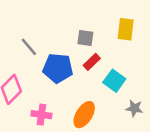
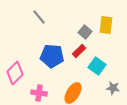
gray square: (85, 38) -> (85, 32), moved, turned 32
gray line: (29, 47) -> (39, 17), moved

